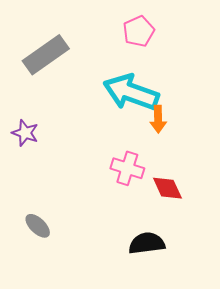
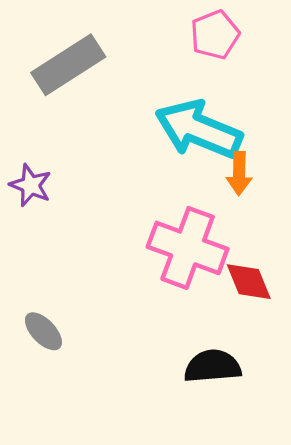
pink cross: (127, 168) -> (188, 248), size x1.5

